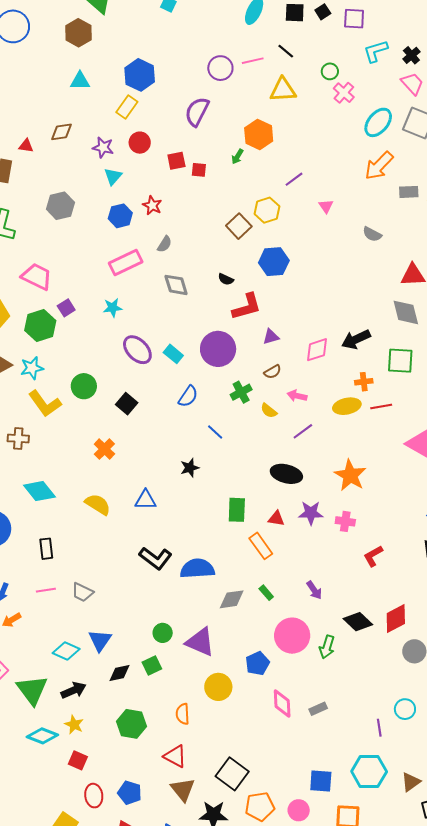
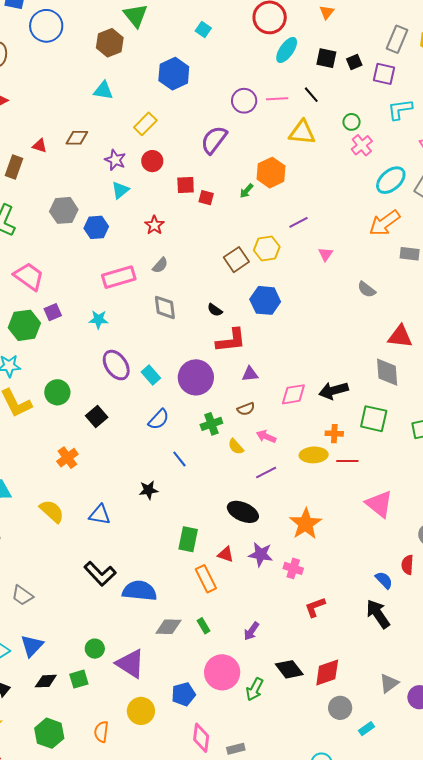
blue hexagon: (140, 75) -> (174, 74), moved
blue hexagon: (120, 216) -> (96, 227), moved
purple arrow: (314, 590) -> (251, 631), turned 60

